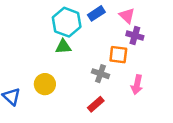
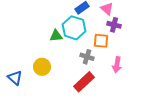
cyan hexagon: (67, 22) -> (74, 28), moved
red rectangle: (96, 104) -> (84, 82), size x1.5

